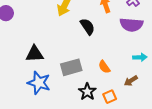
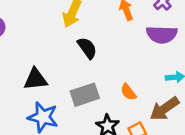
black semicircle: (87, 27) -> (87, 48), moved
brown arrow: (131, 81) -> (164, 109), size x1.6

